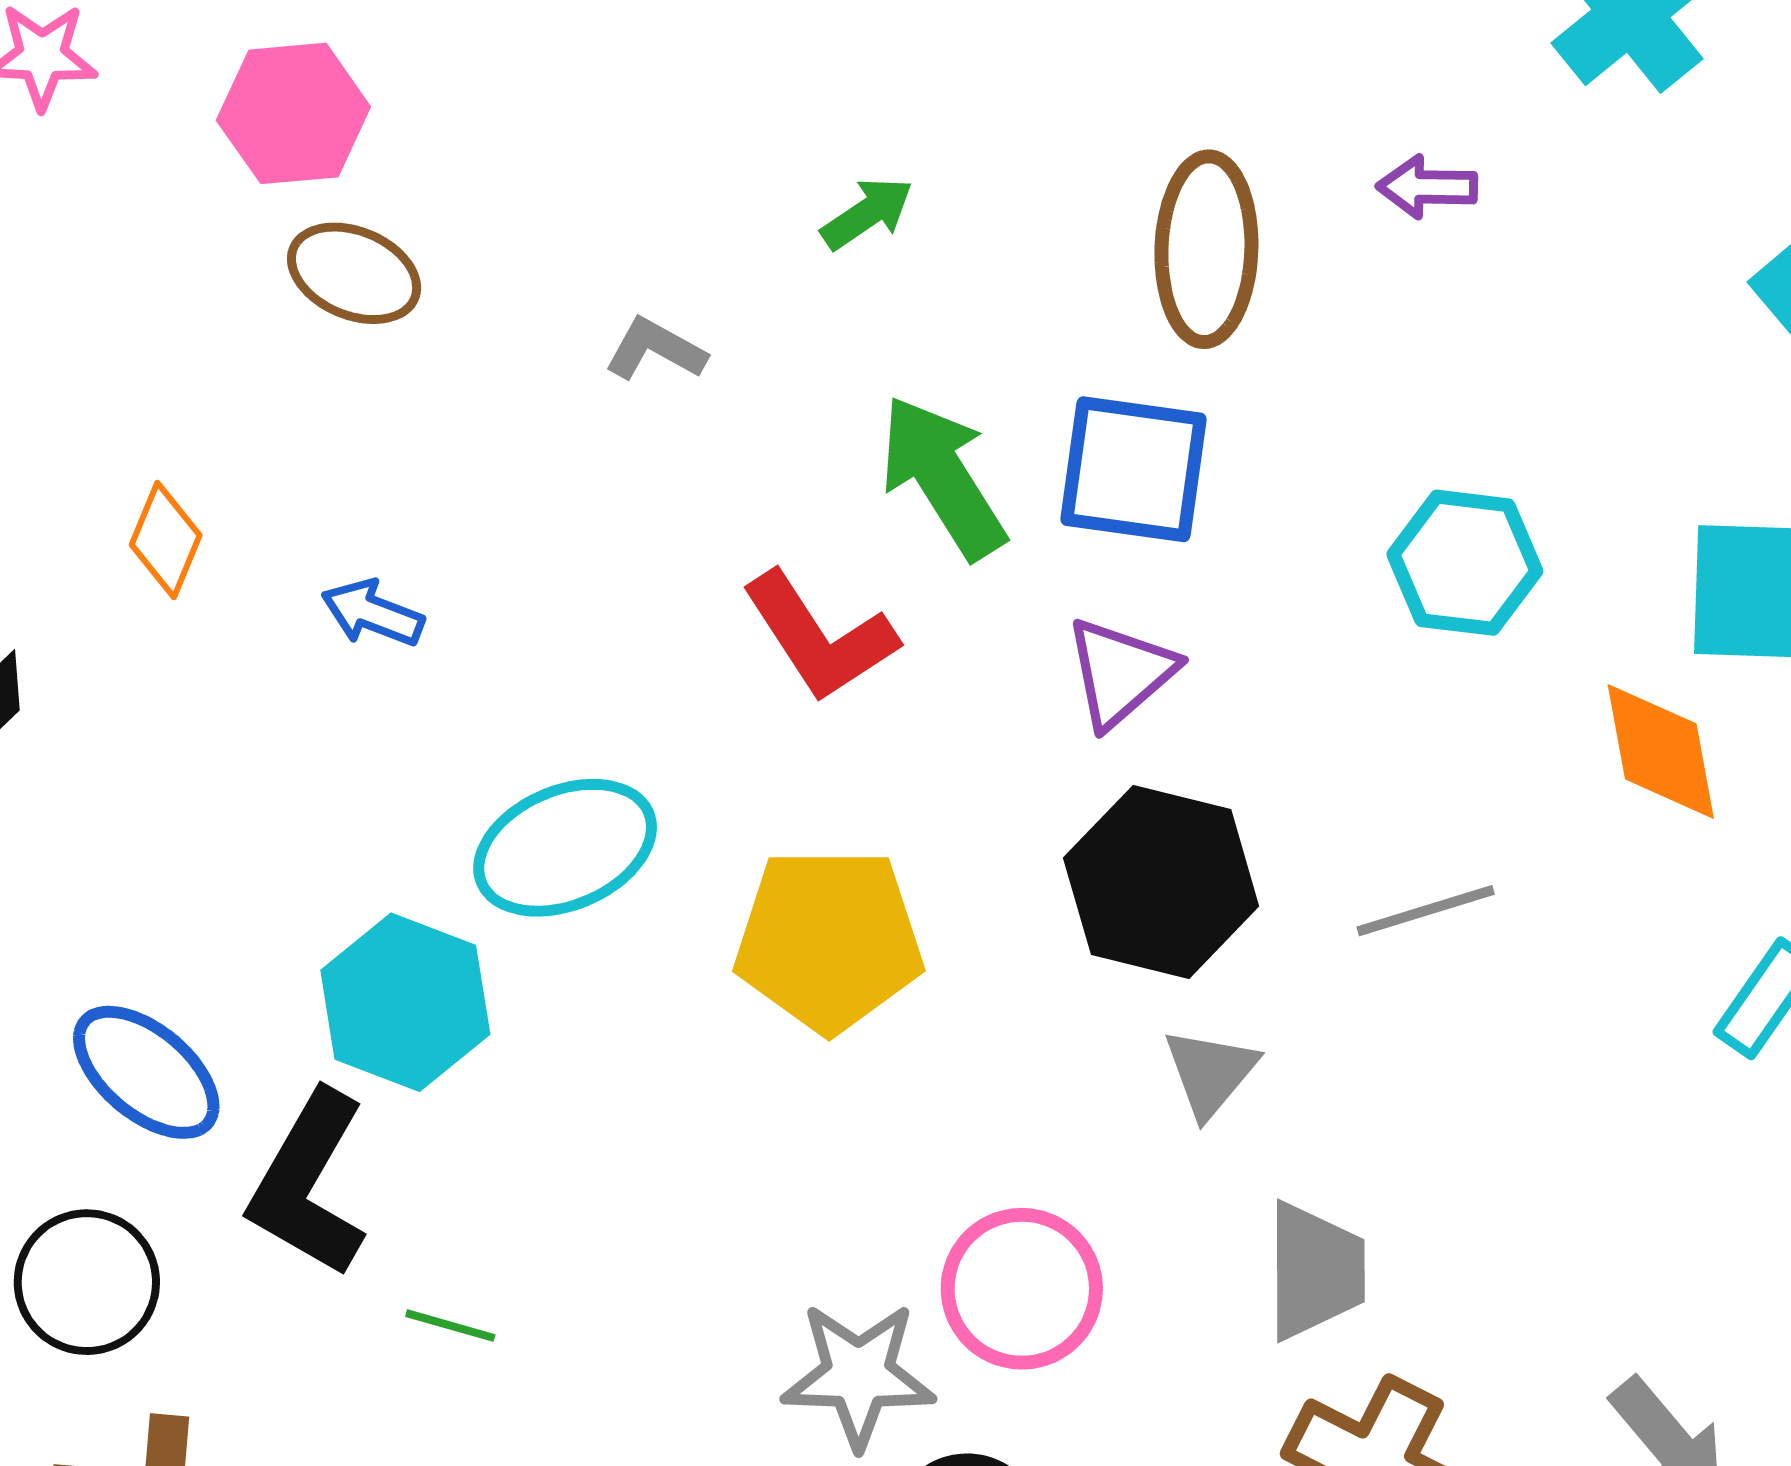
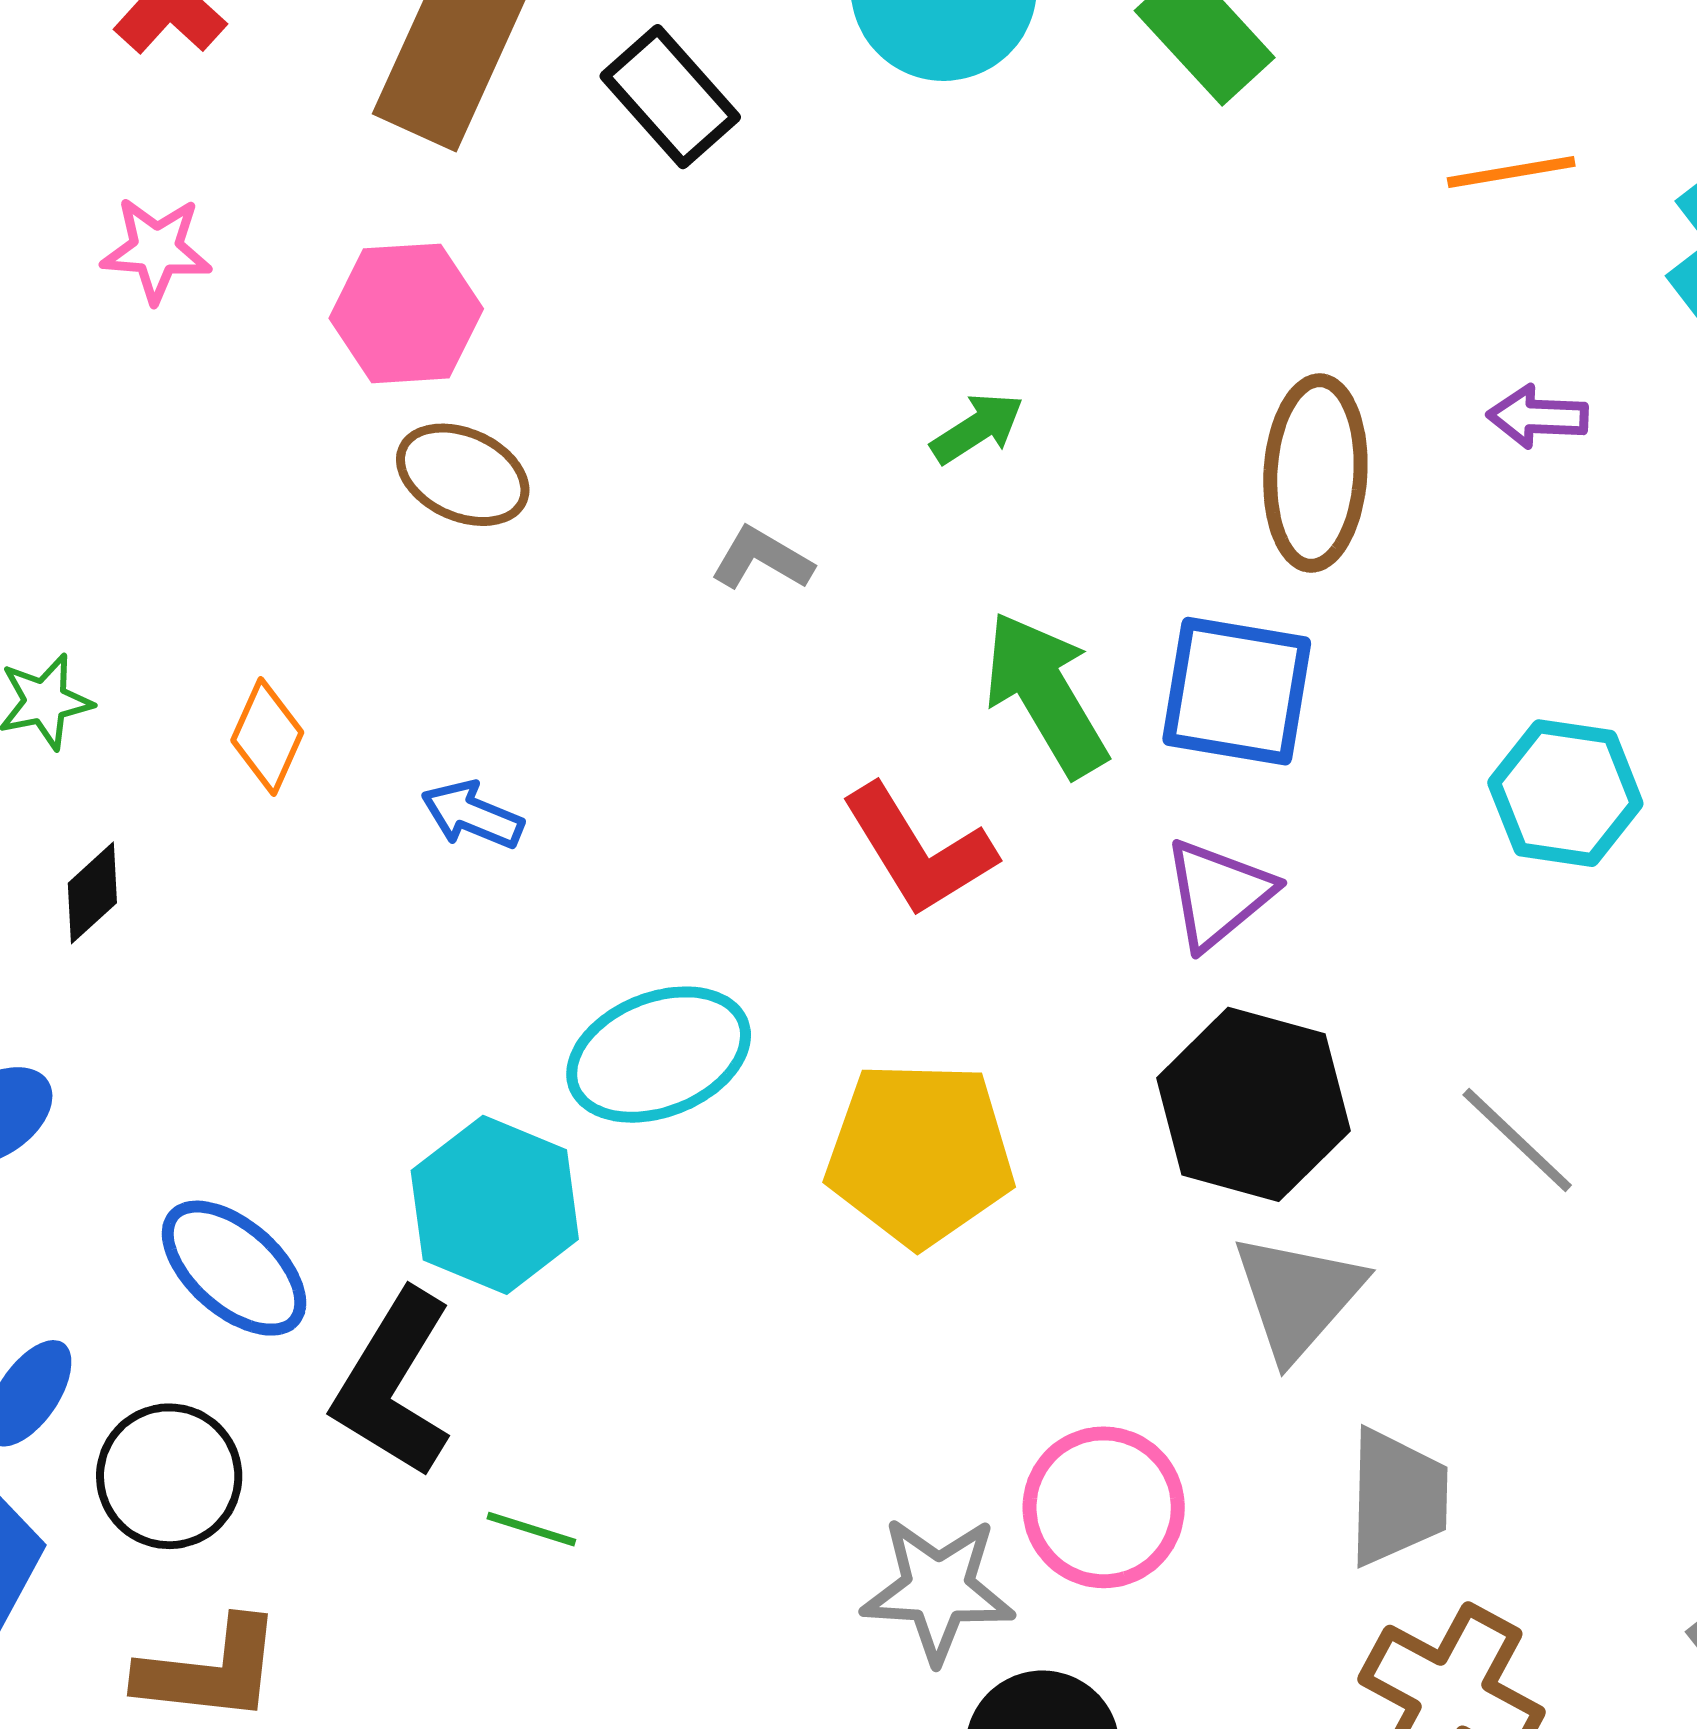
gray line: (1426, 911) -> (1517, 1140), turned 59
gray triangle: (1210, 1073) -> (1298, 1296), size x1.4

